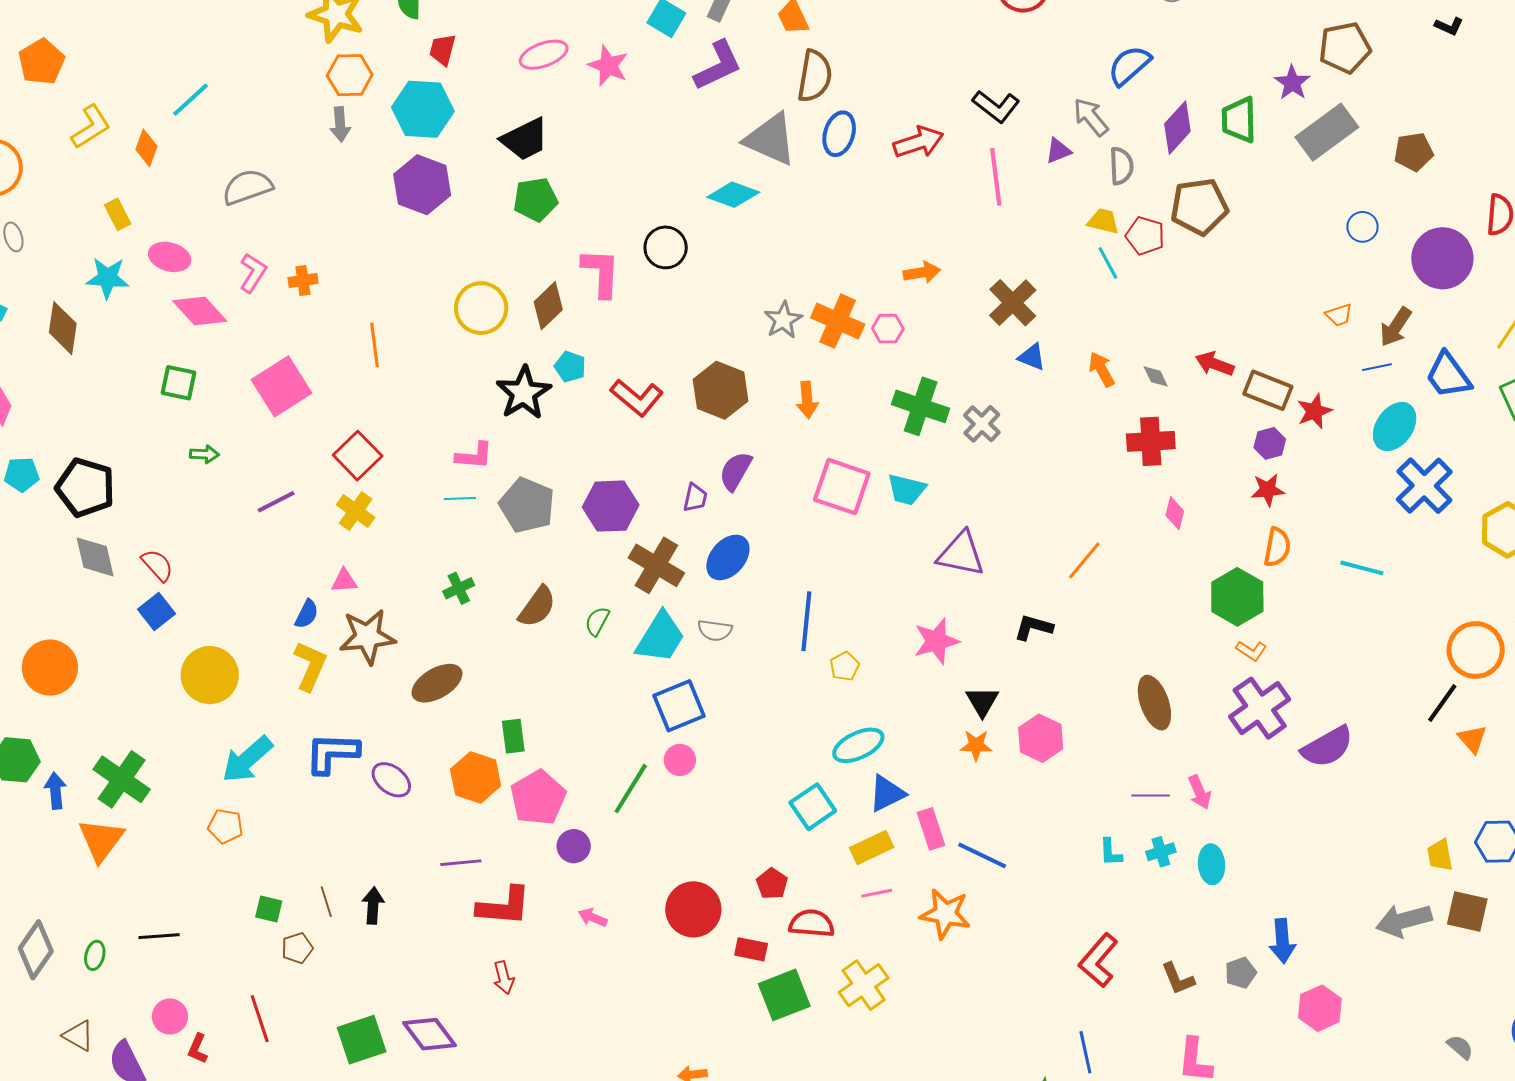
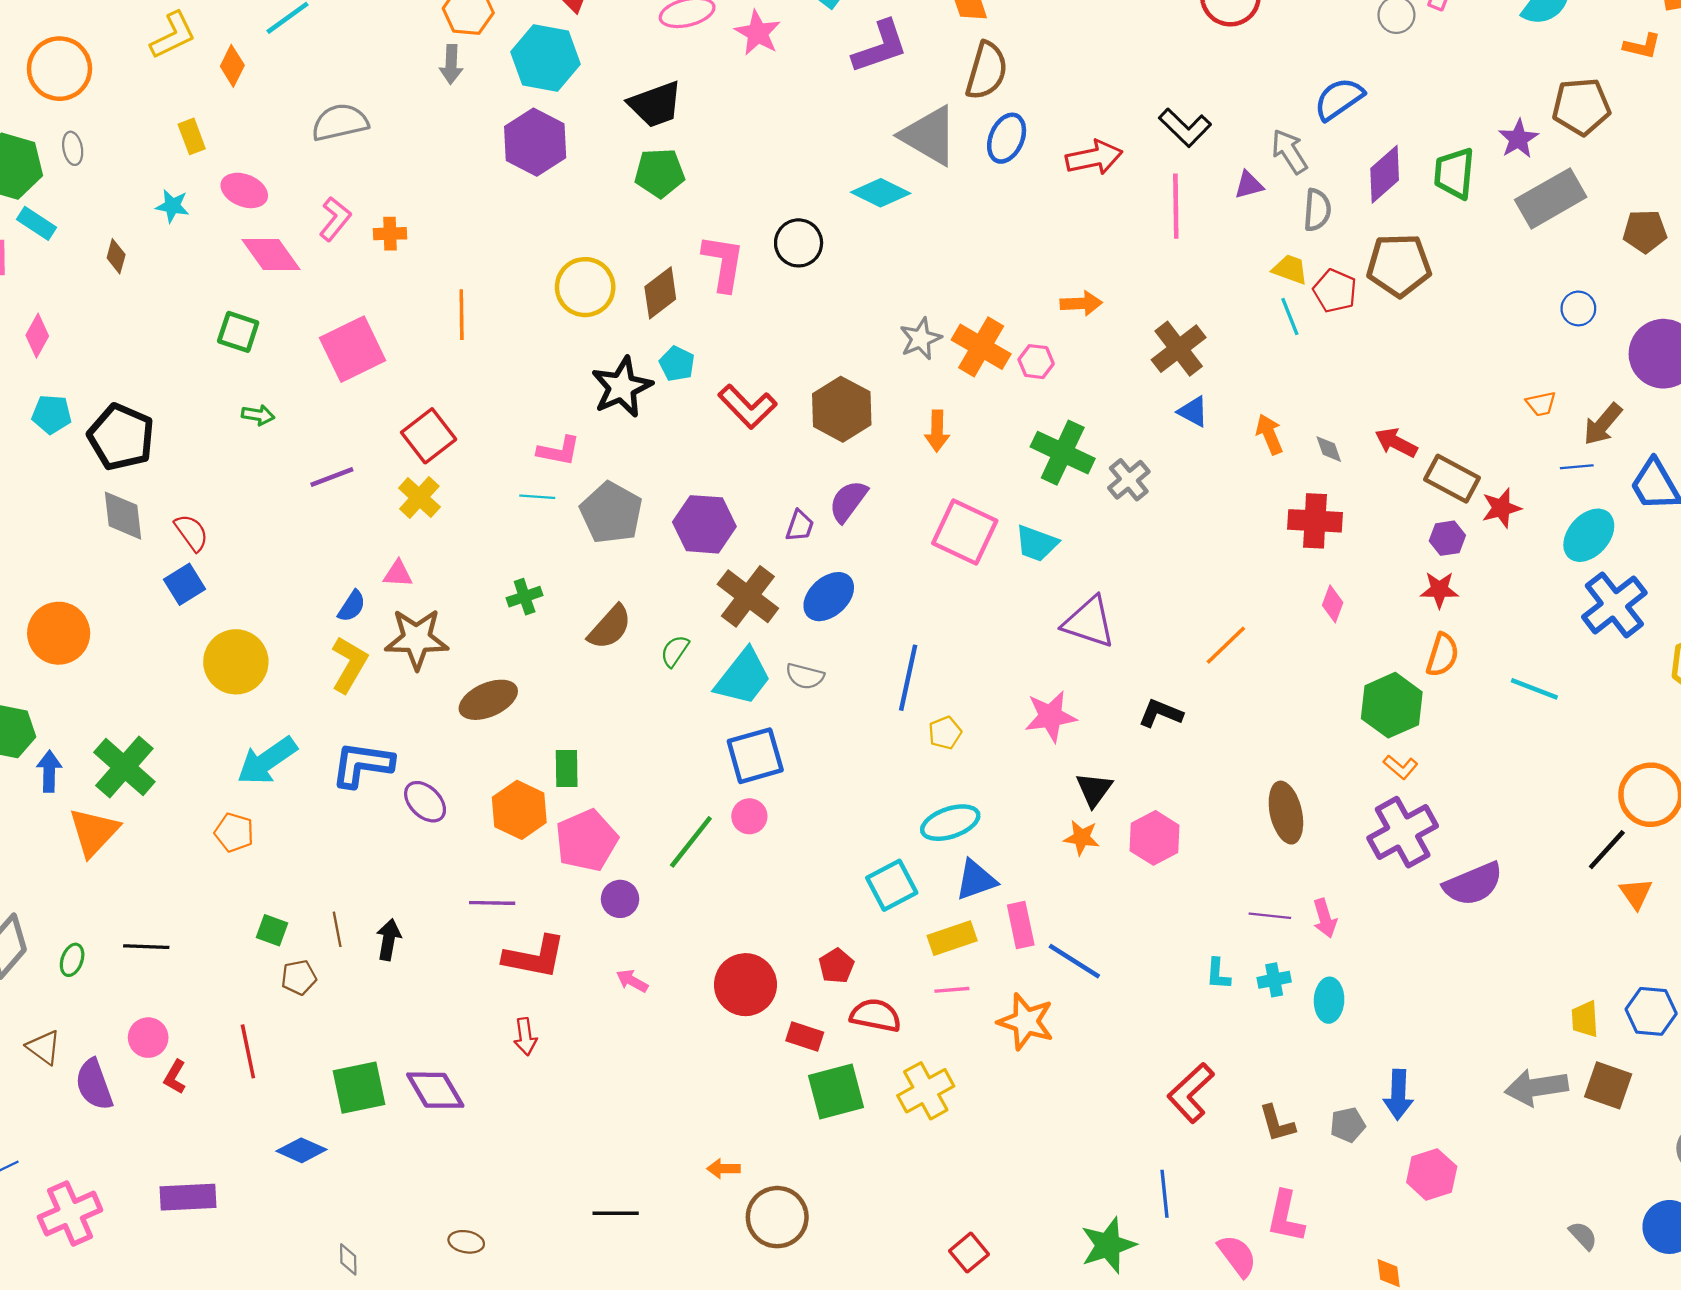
cyan star: (108, 278) -> (172, 206), size x0.7
brown diamond: (63, 328) -> (116, 256), size x0.6

